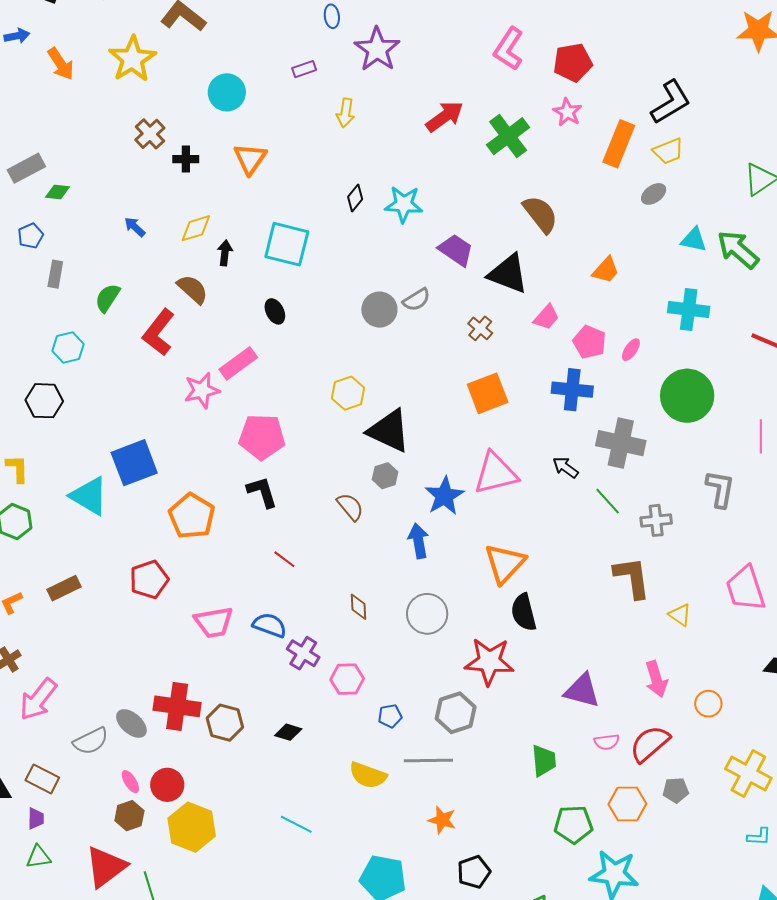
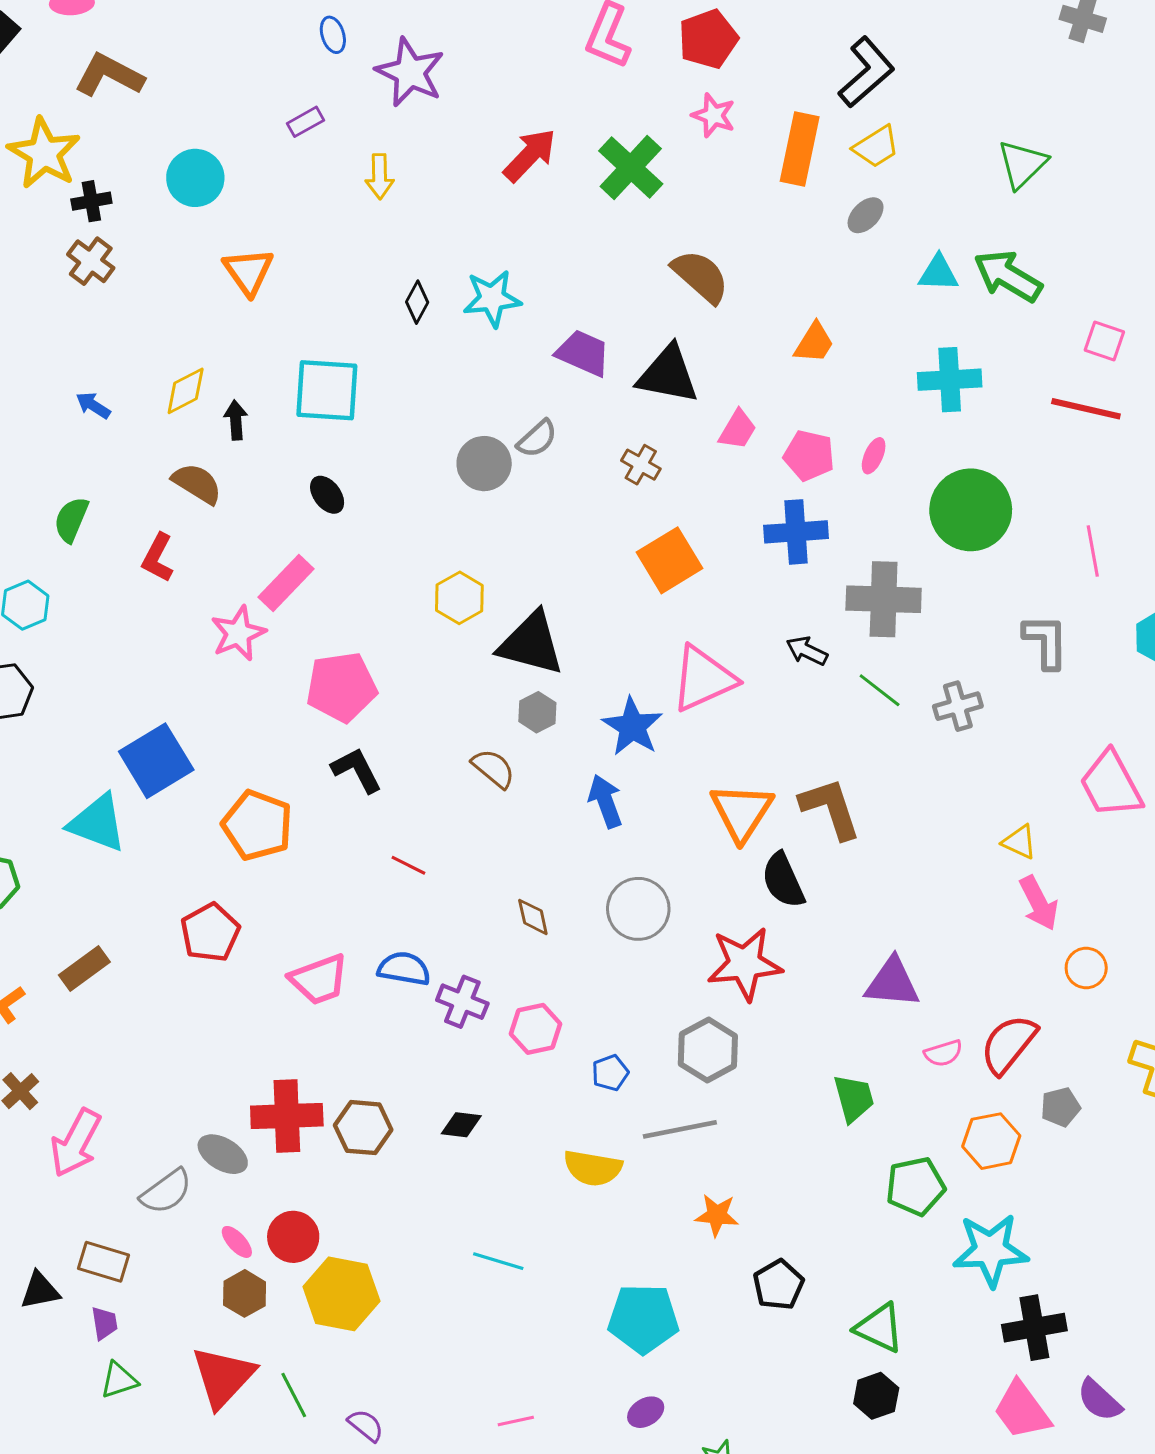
black cross: (186, 159) -> (91, 201), moved
red L-shape: (159, 332) -> (158, 558), size x0.7
brown L-shape: (632, 578) -> (830, 808), moved
pink arrow: (656, 679) -> (1039, 903), moved

